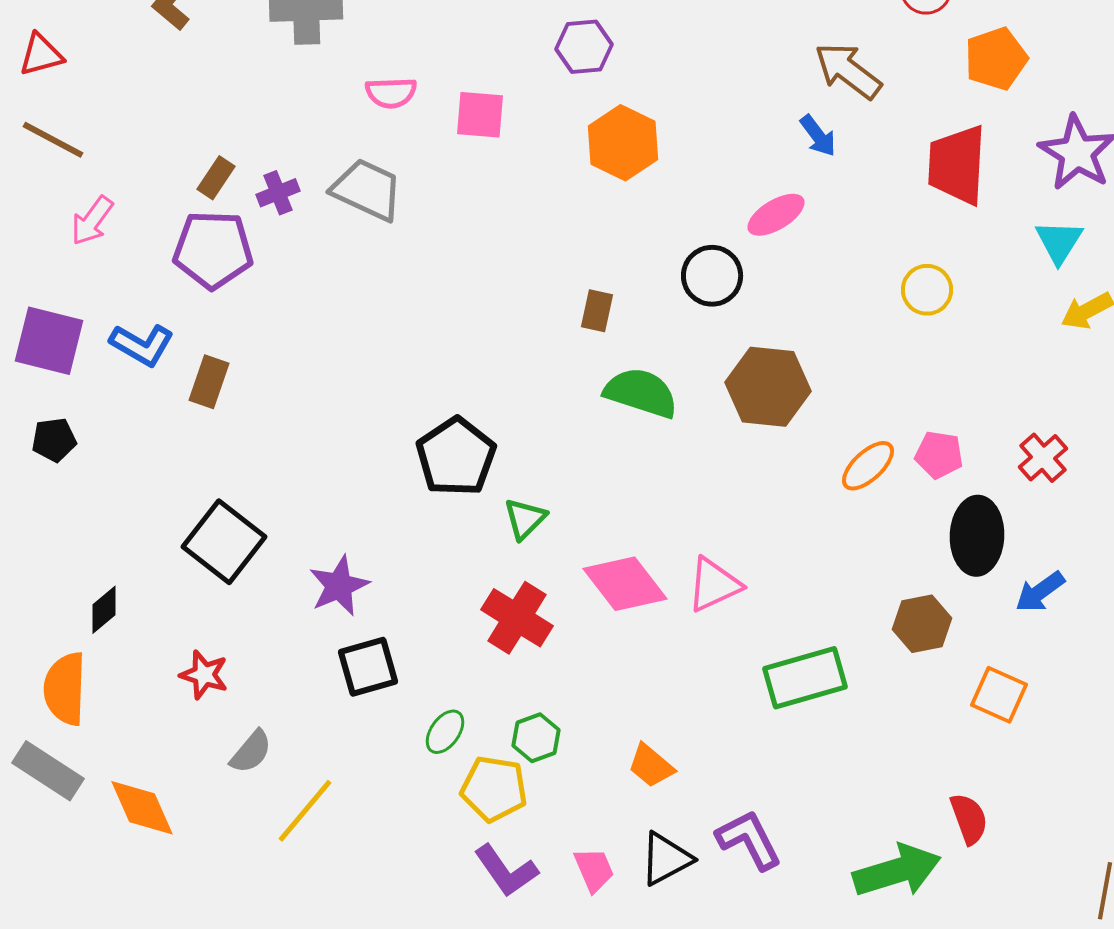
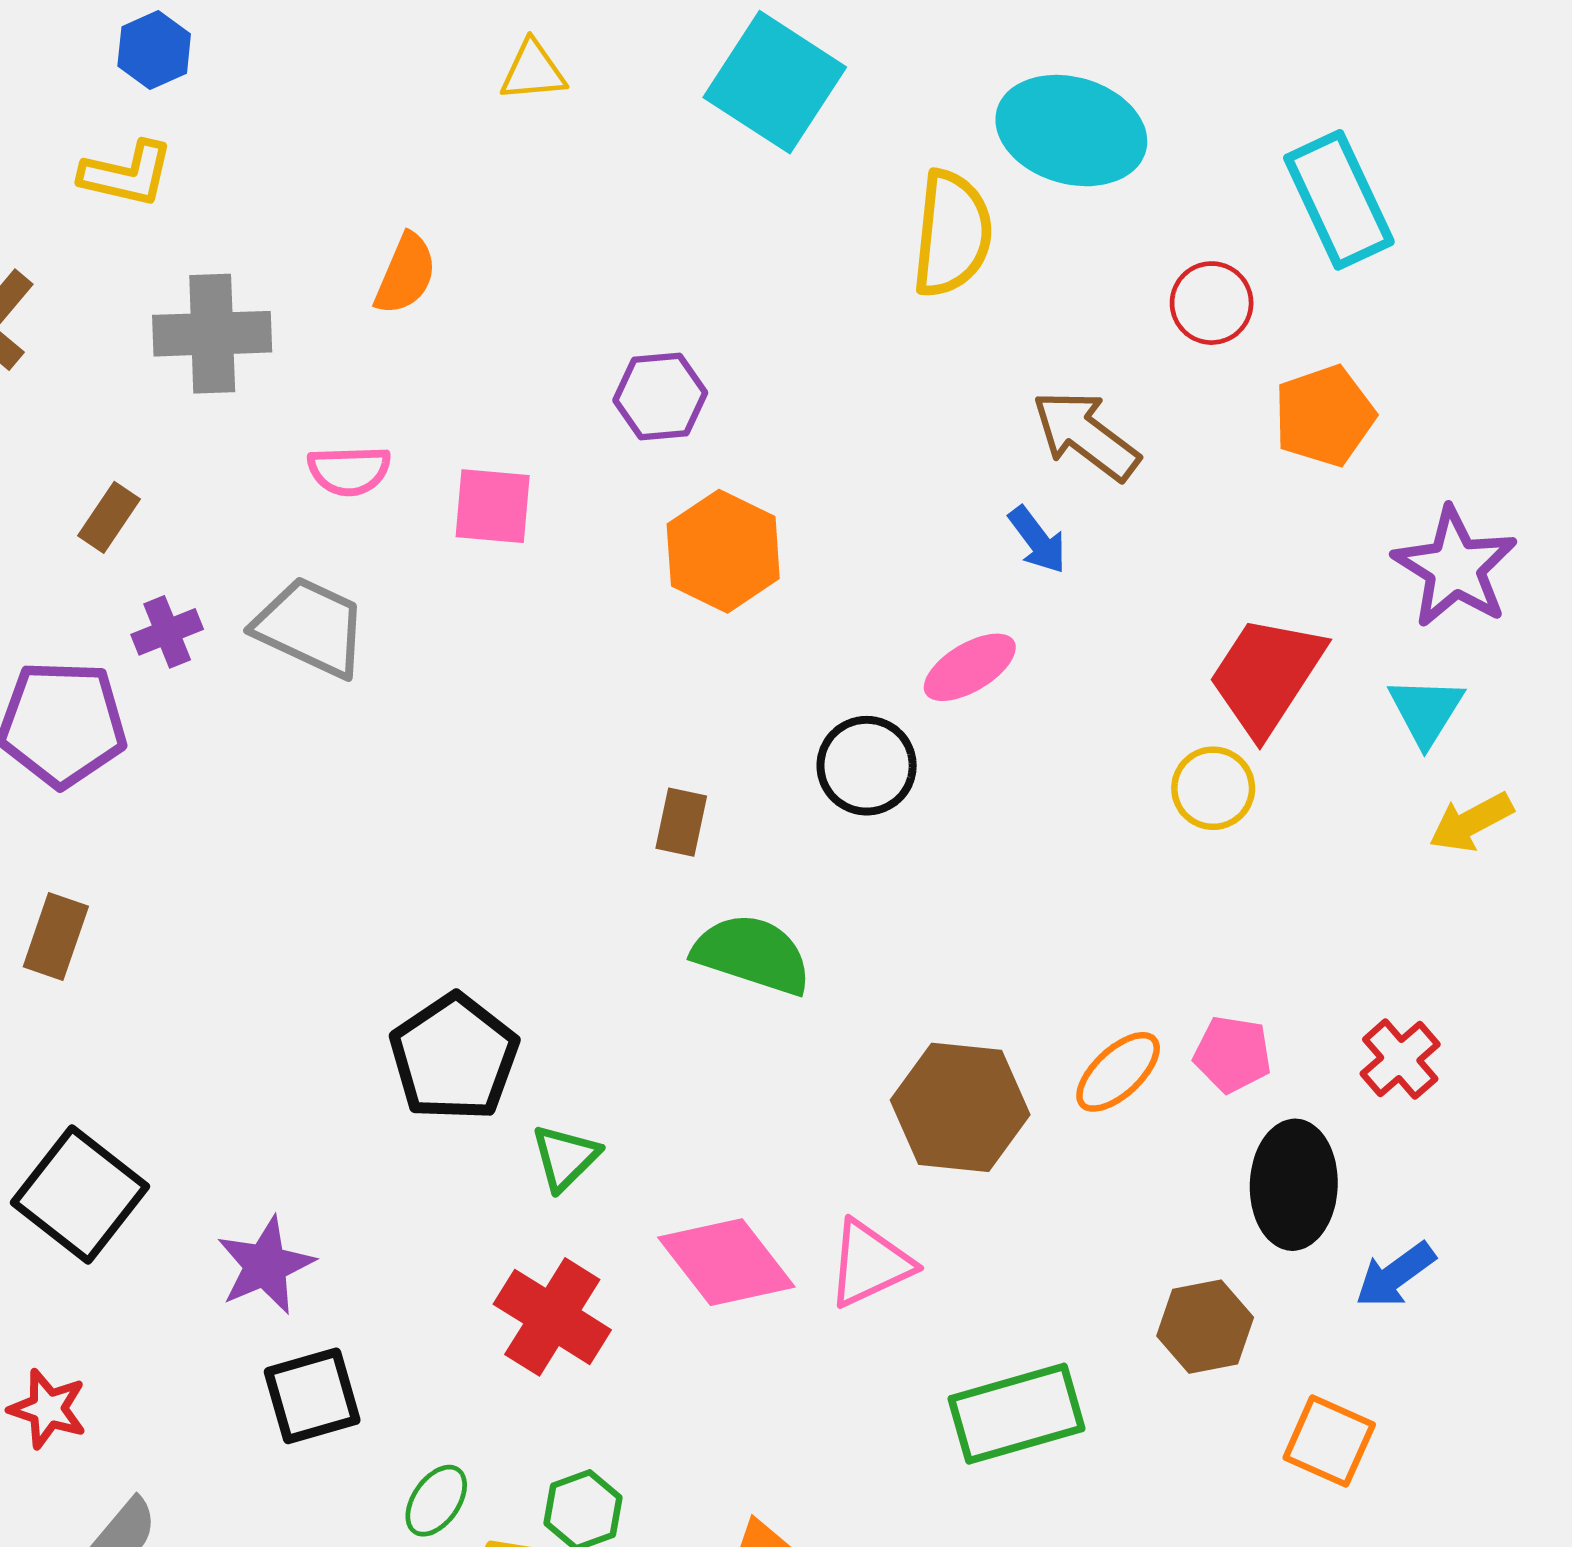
red trapezoid: (957, 165) -> (1266, 675), moved, turned 30
brown rectangle: (216, 178) -> (109, 517), moved
brown hexagon: (768, 387) -> (960, 1107), moved

